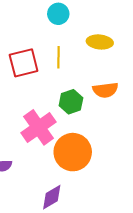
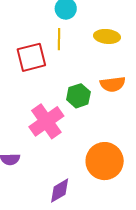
yellow line: (59, 57) -> (59, 39), moved
orange circle: (73, 152) -> (105, 161), moved

